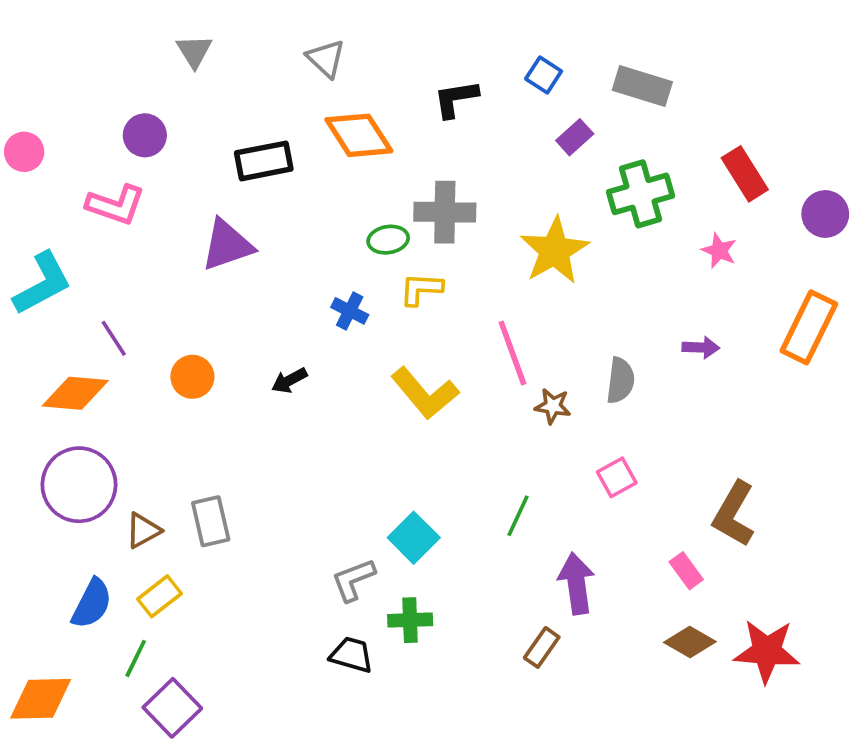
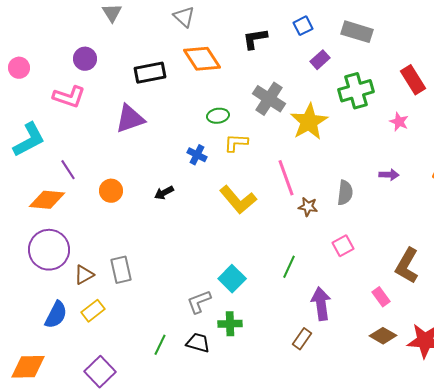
blue square: (544, 75) -> (303, 26), turned 30
gray cross: (445, 212) -> (269, 99), moved, turned 32
green line: (136, 658) -> (160, 345), moved

